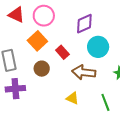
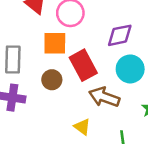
orange square: (37, 41) -> (55, 43), turned 30
red rectangle: (62, 52) -> (83, 65), size x1.6

